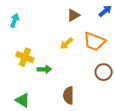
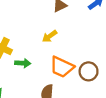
orange trapezoid: (94, 41) -> (62, 67), moved

